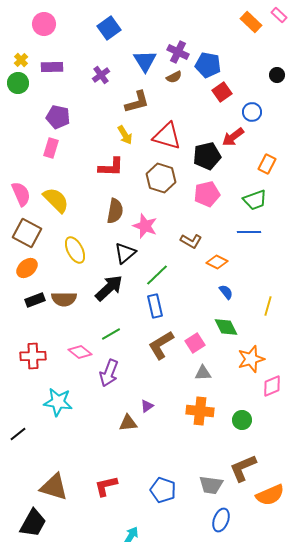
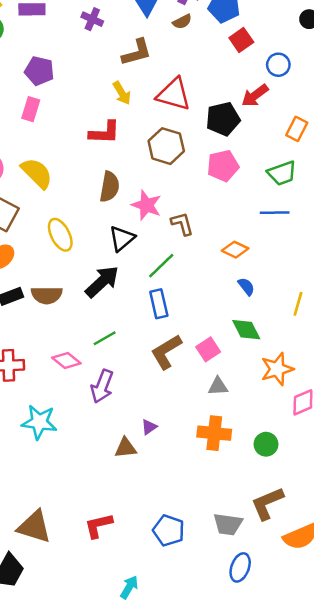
purple cross: (101, 75) -> (92, 19), turned -30
brown L-shape: (191, 241) -> (182, 224), moved, turned -135

